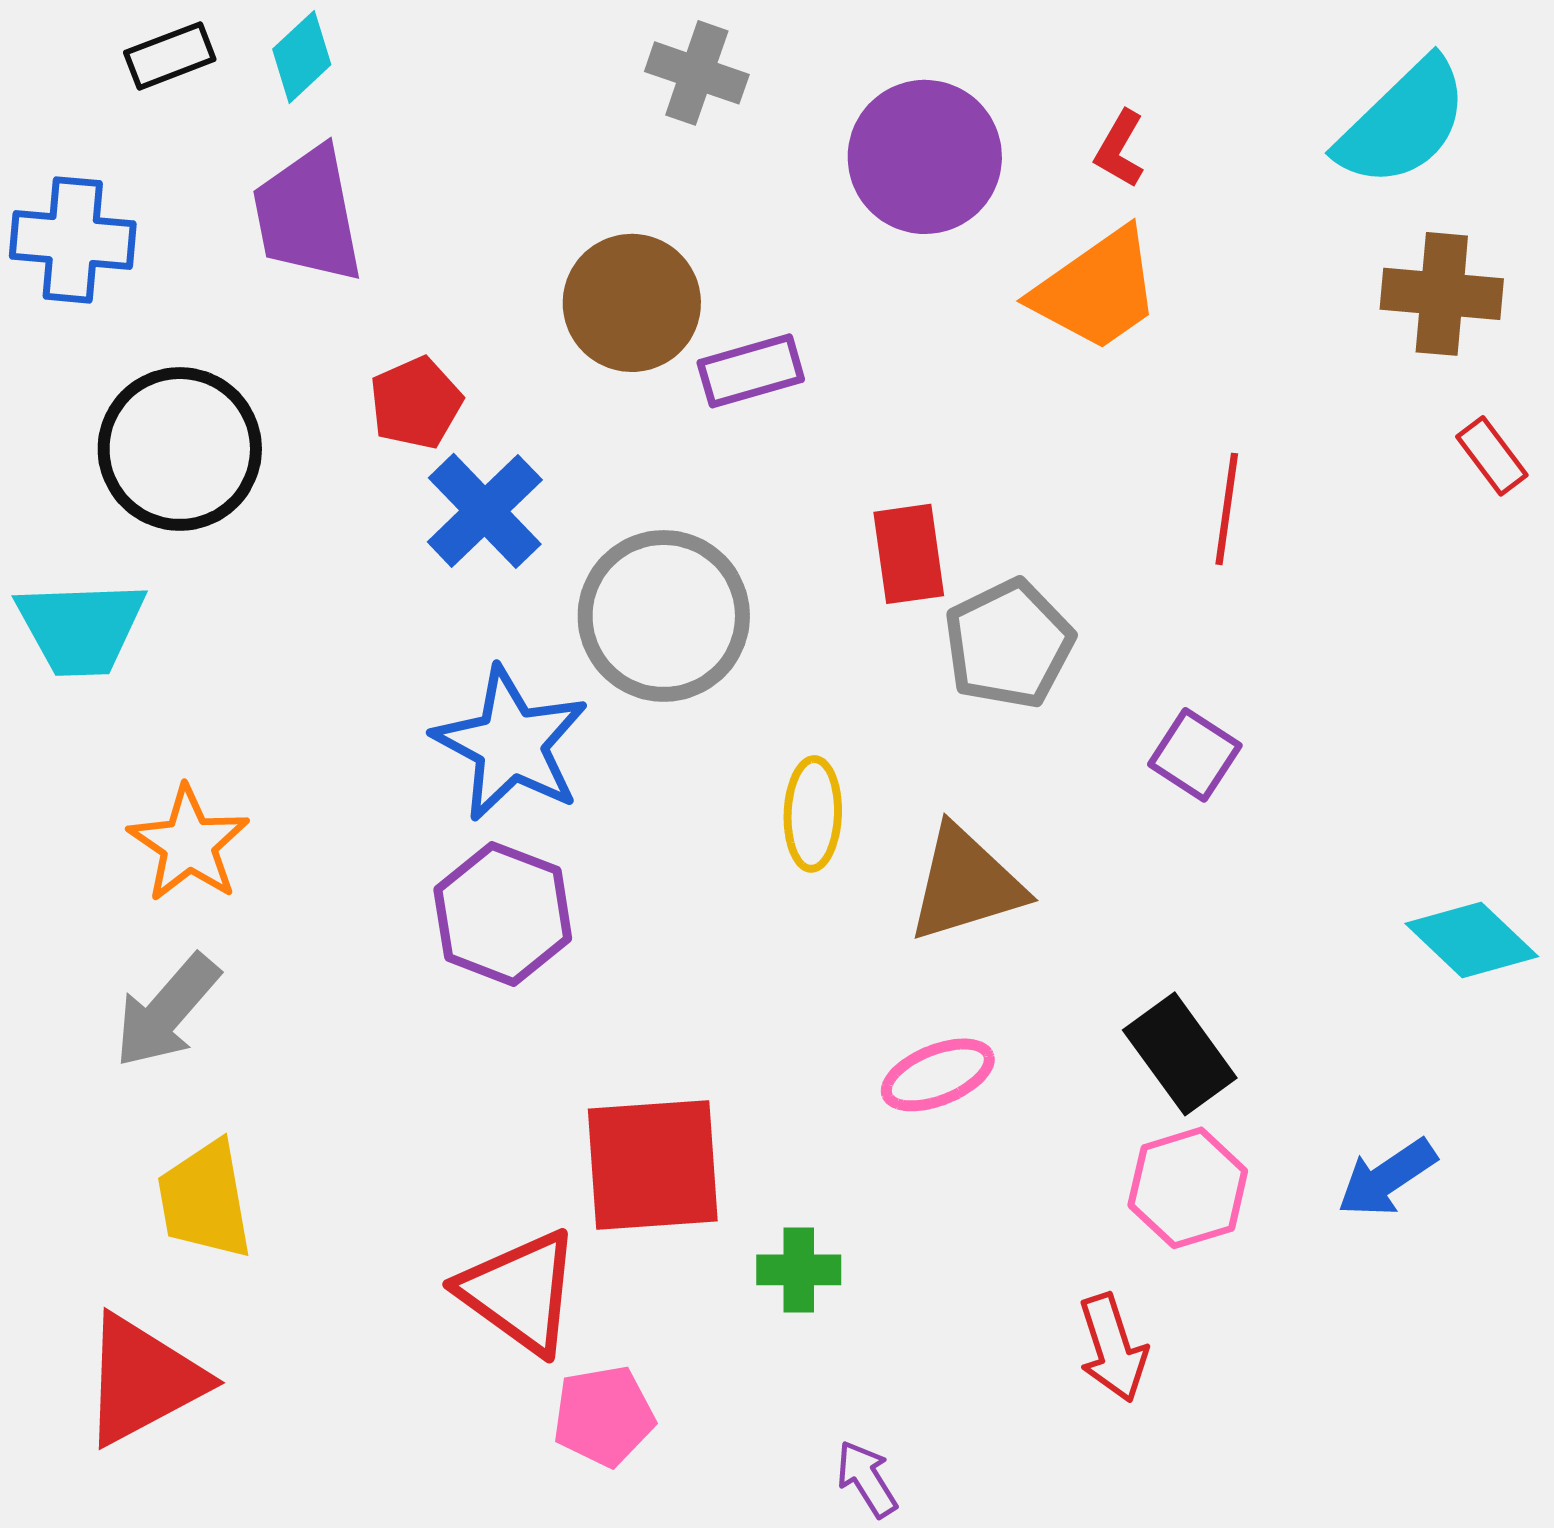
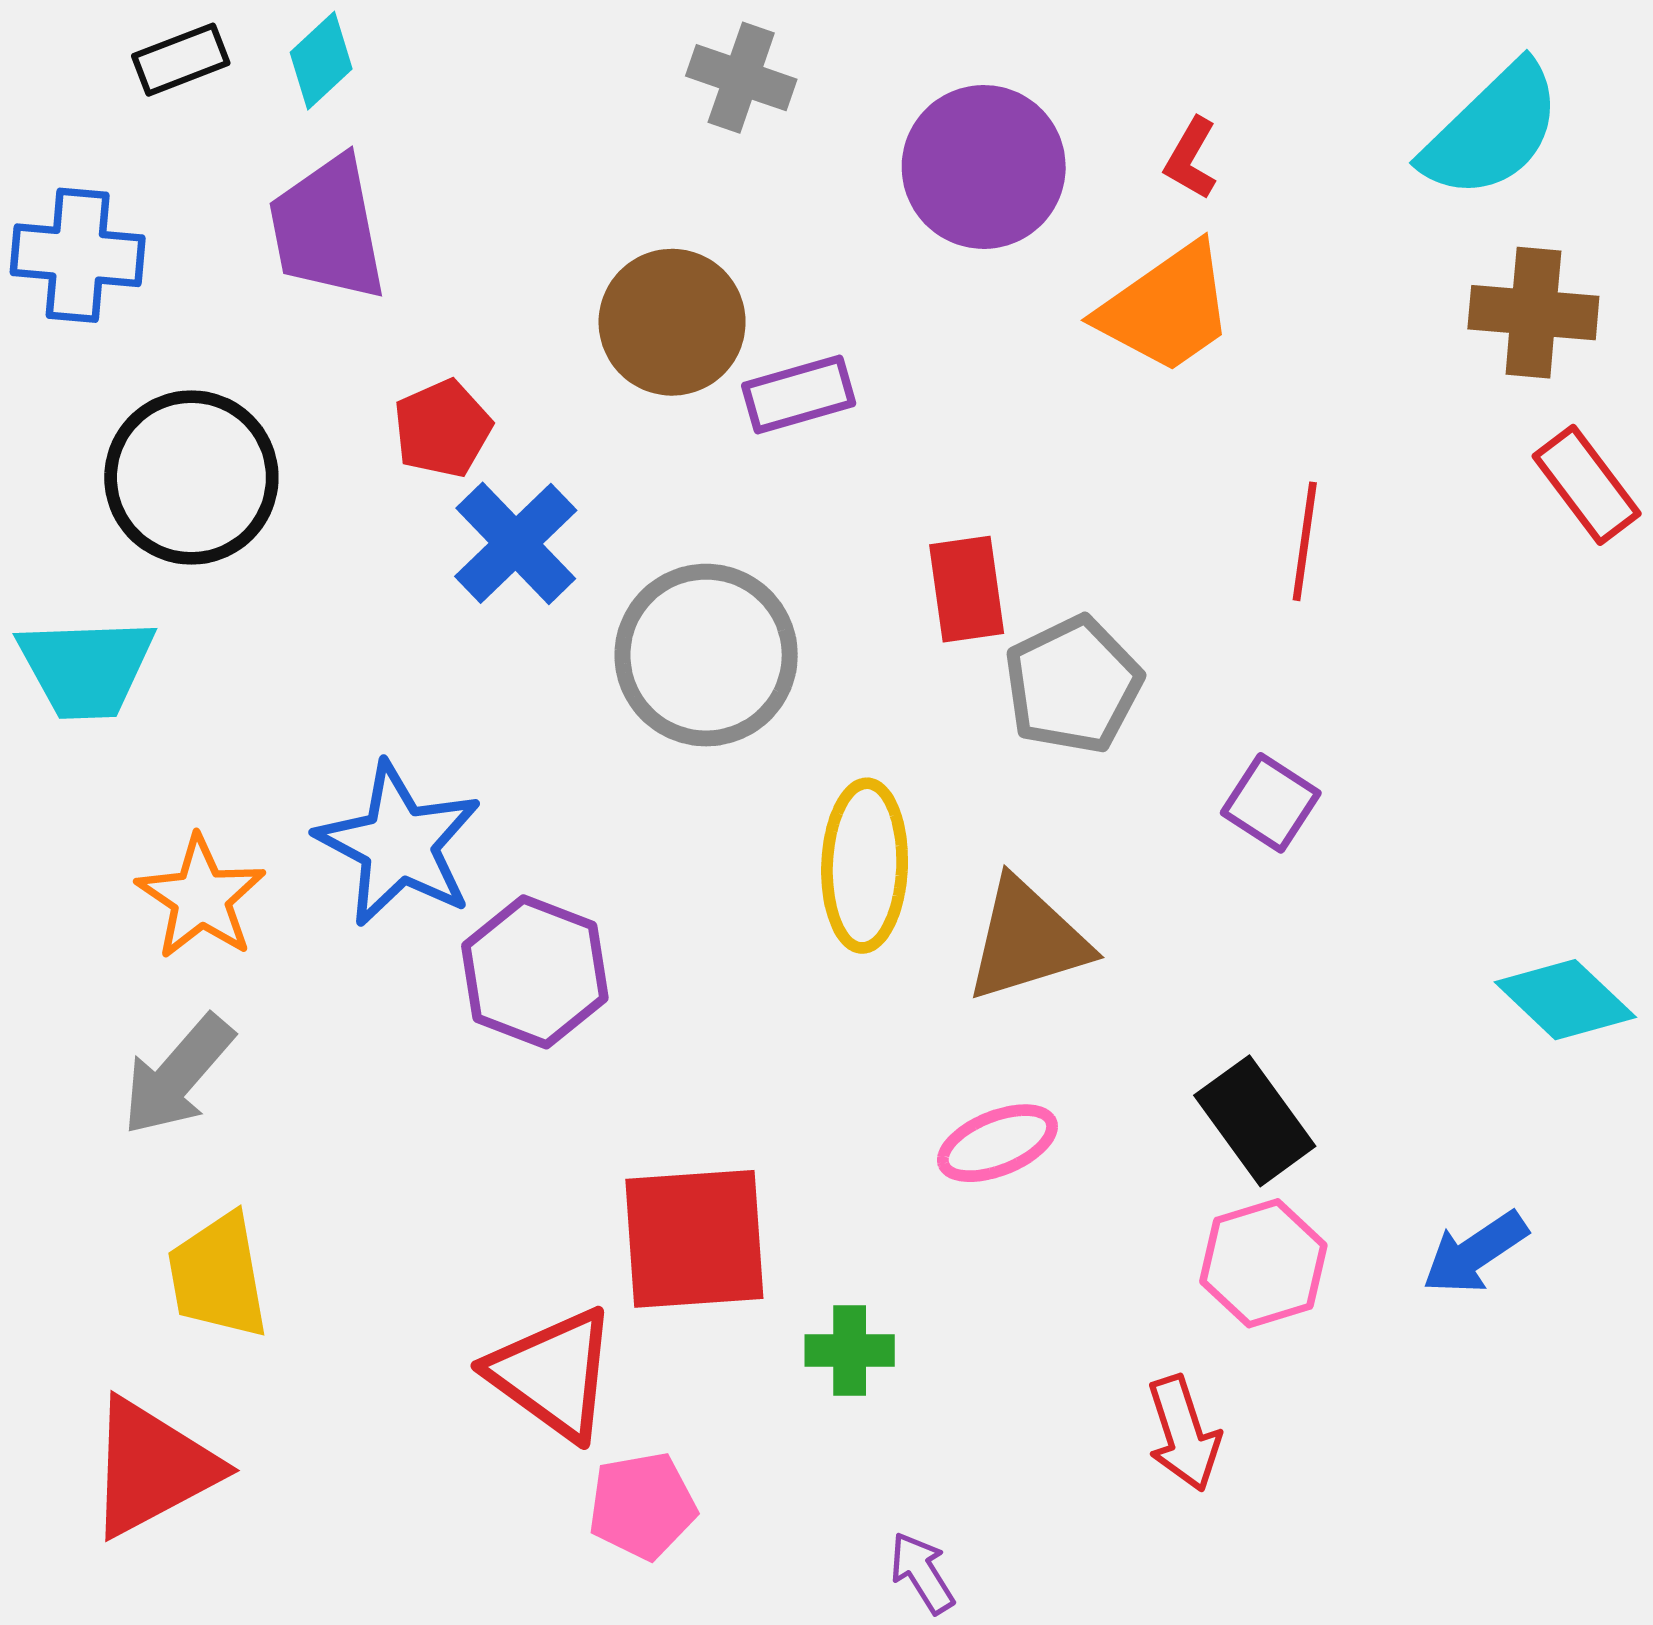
red rectangle: (1492, 456) -> (1587, 485), size x1.4
blue star: (511, 744) -> (399, 844), moved
yellow ellipse: (813, 814) -> (865, 866), size x1.4

